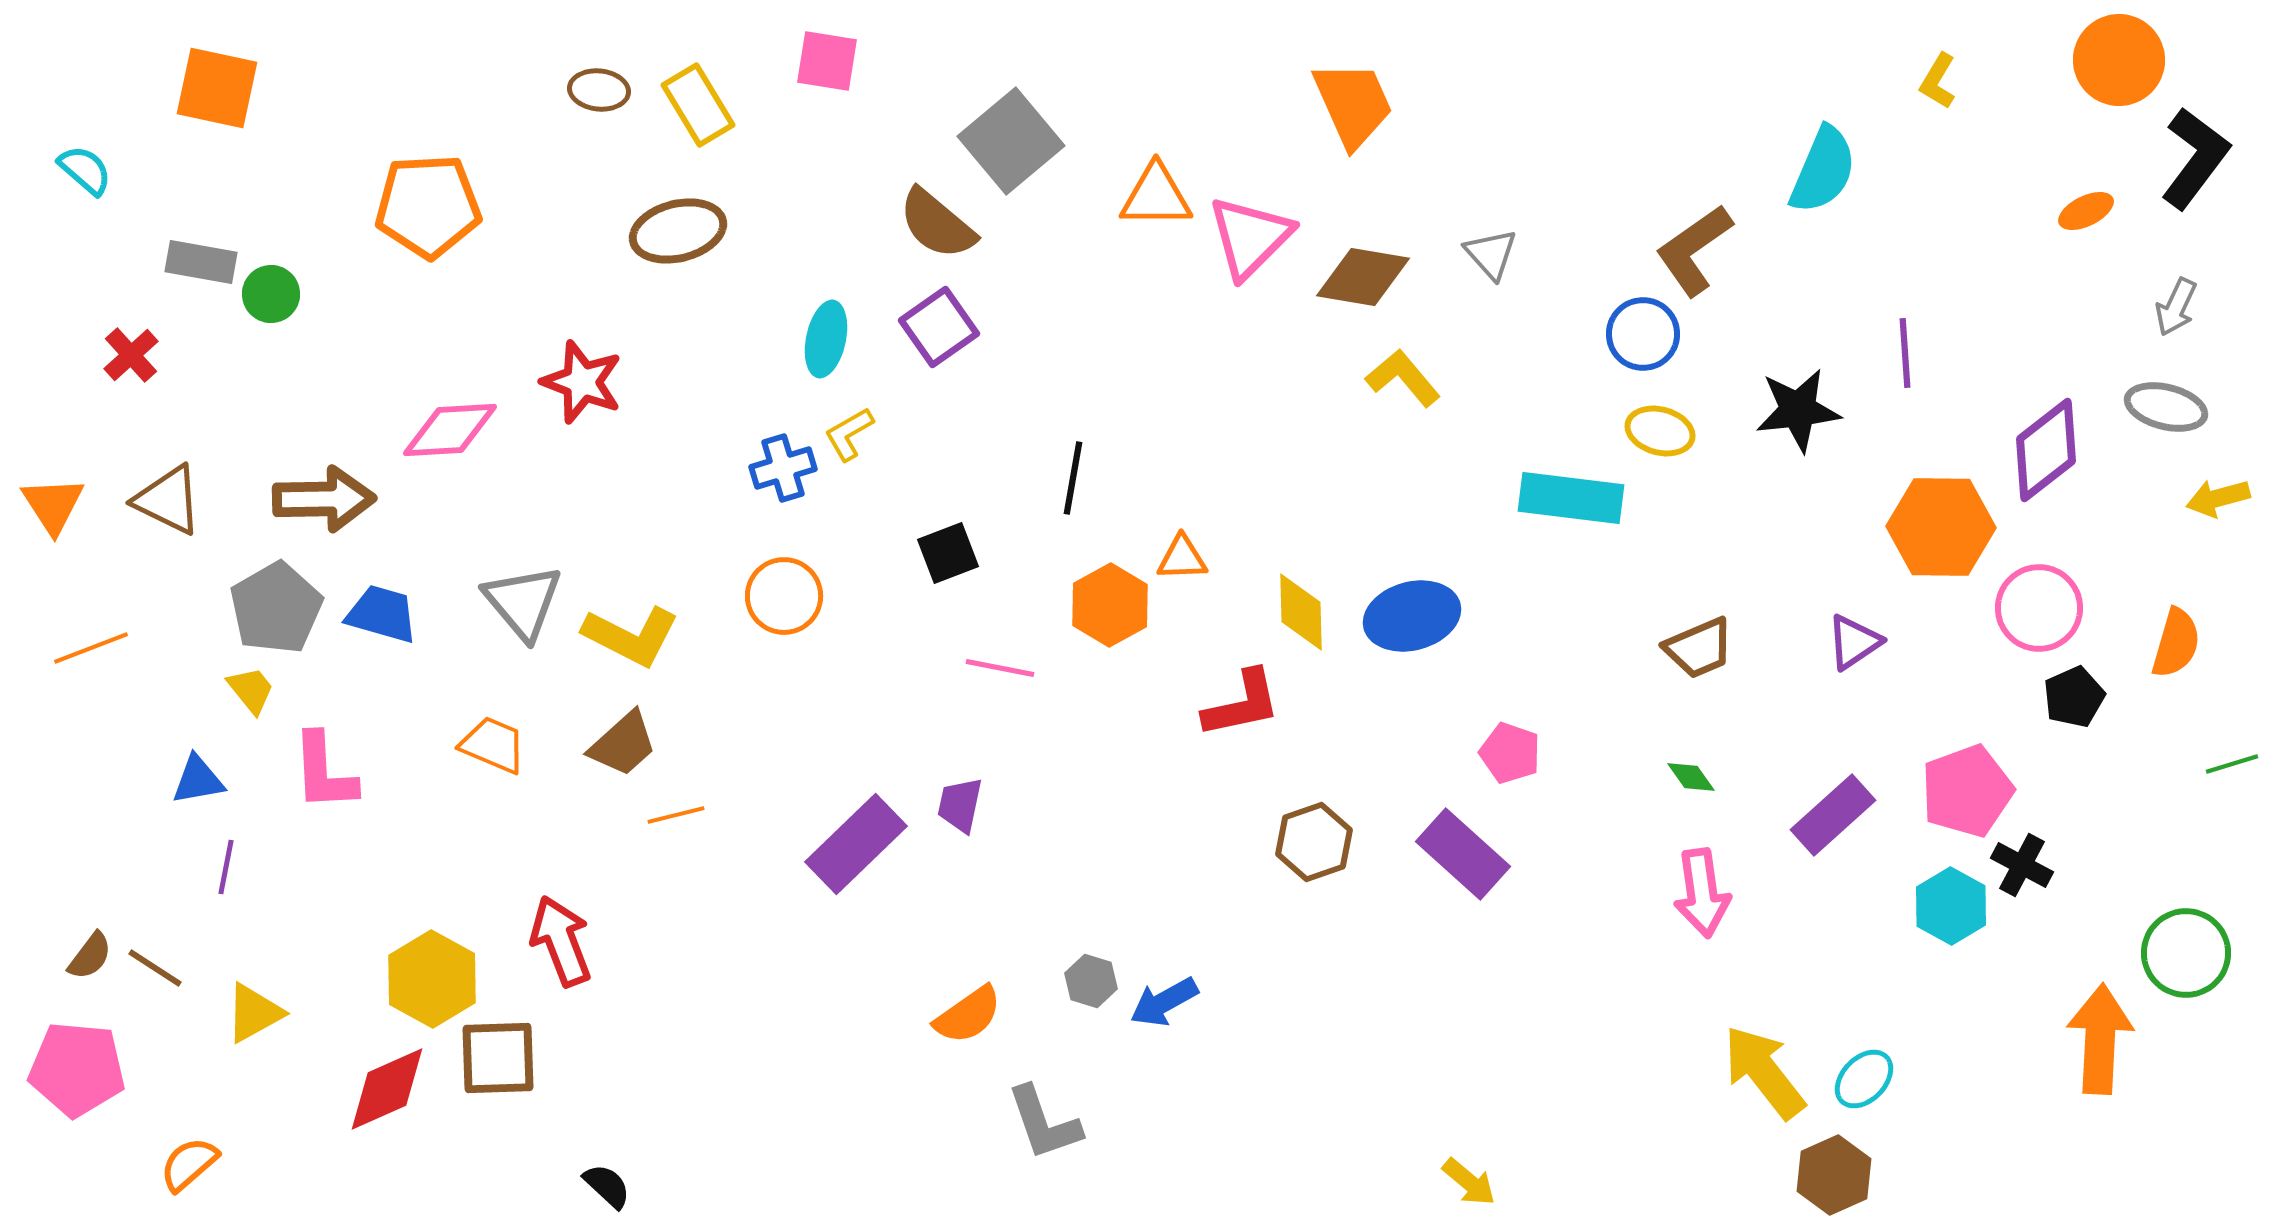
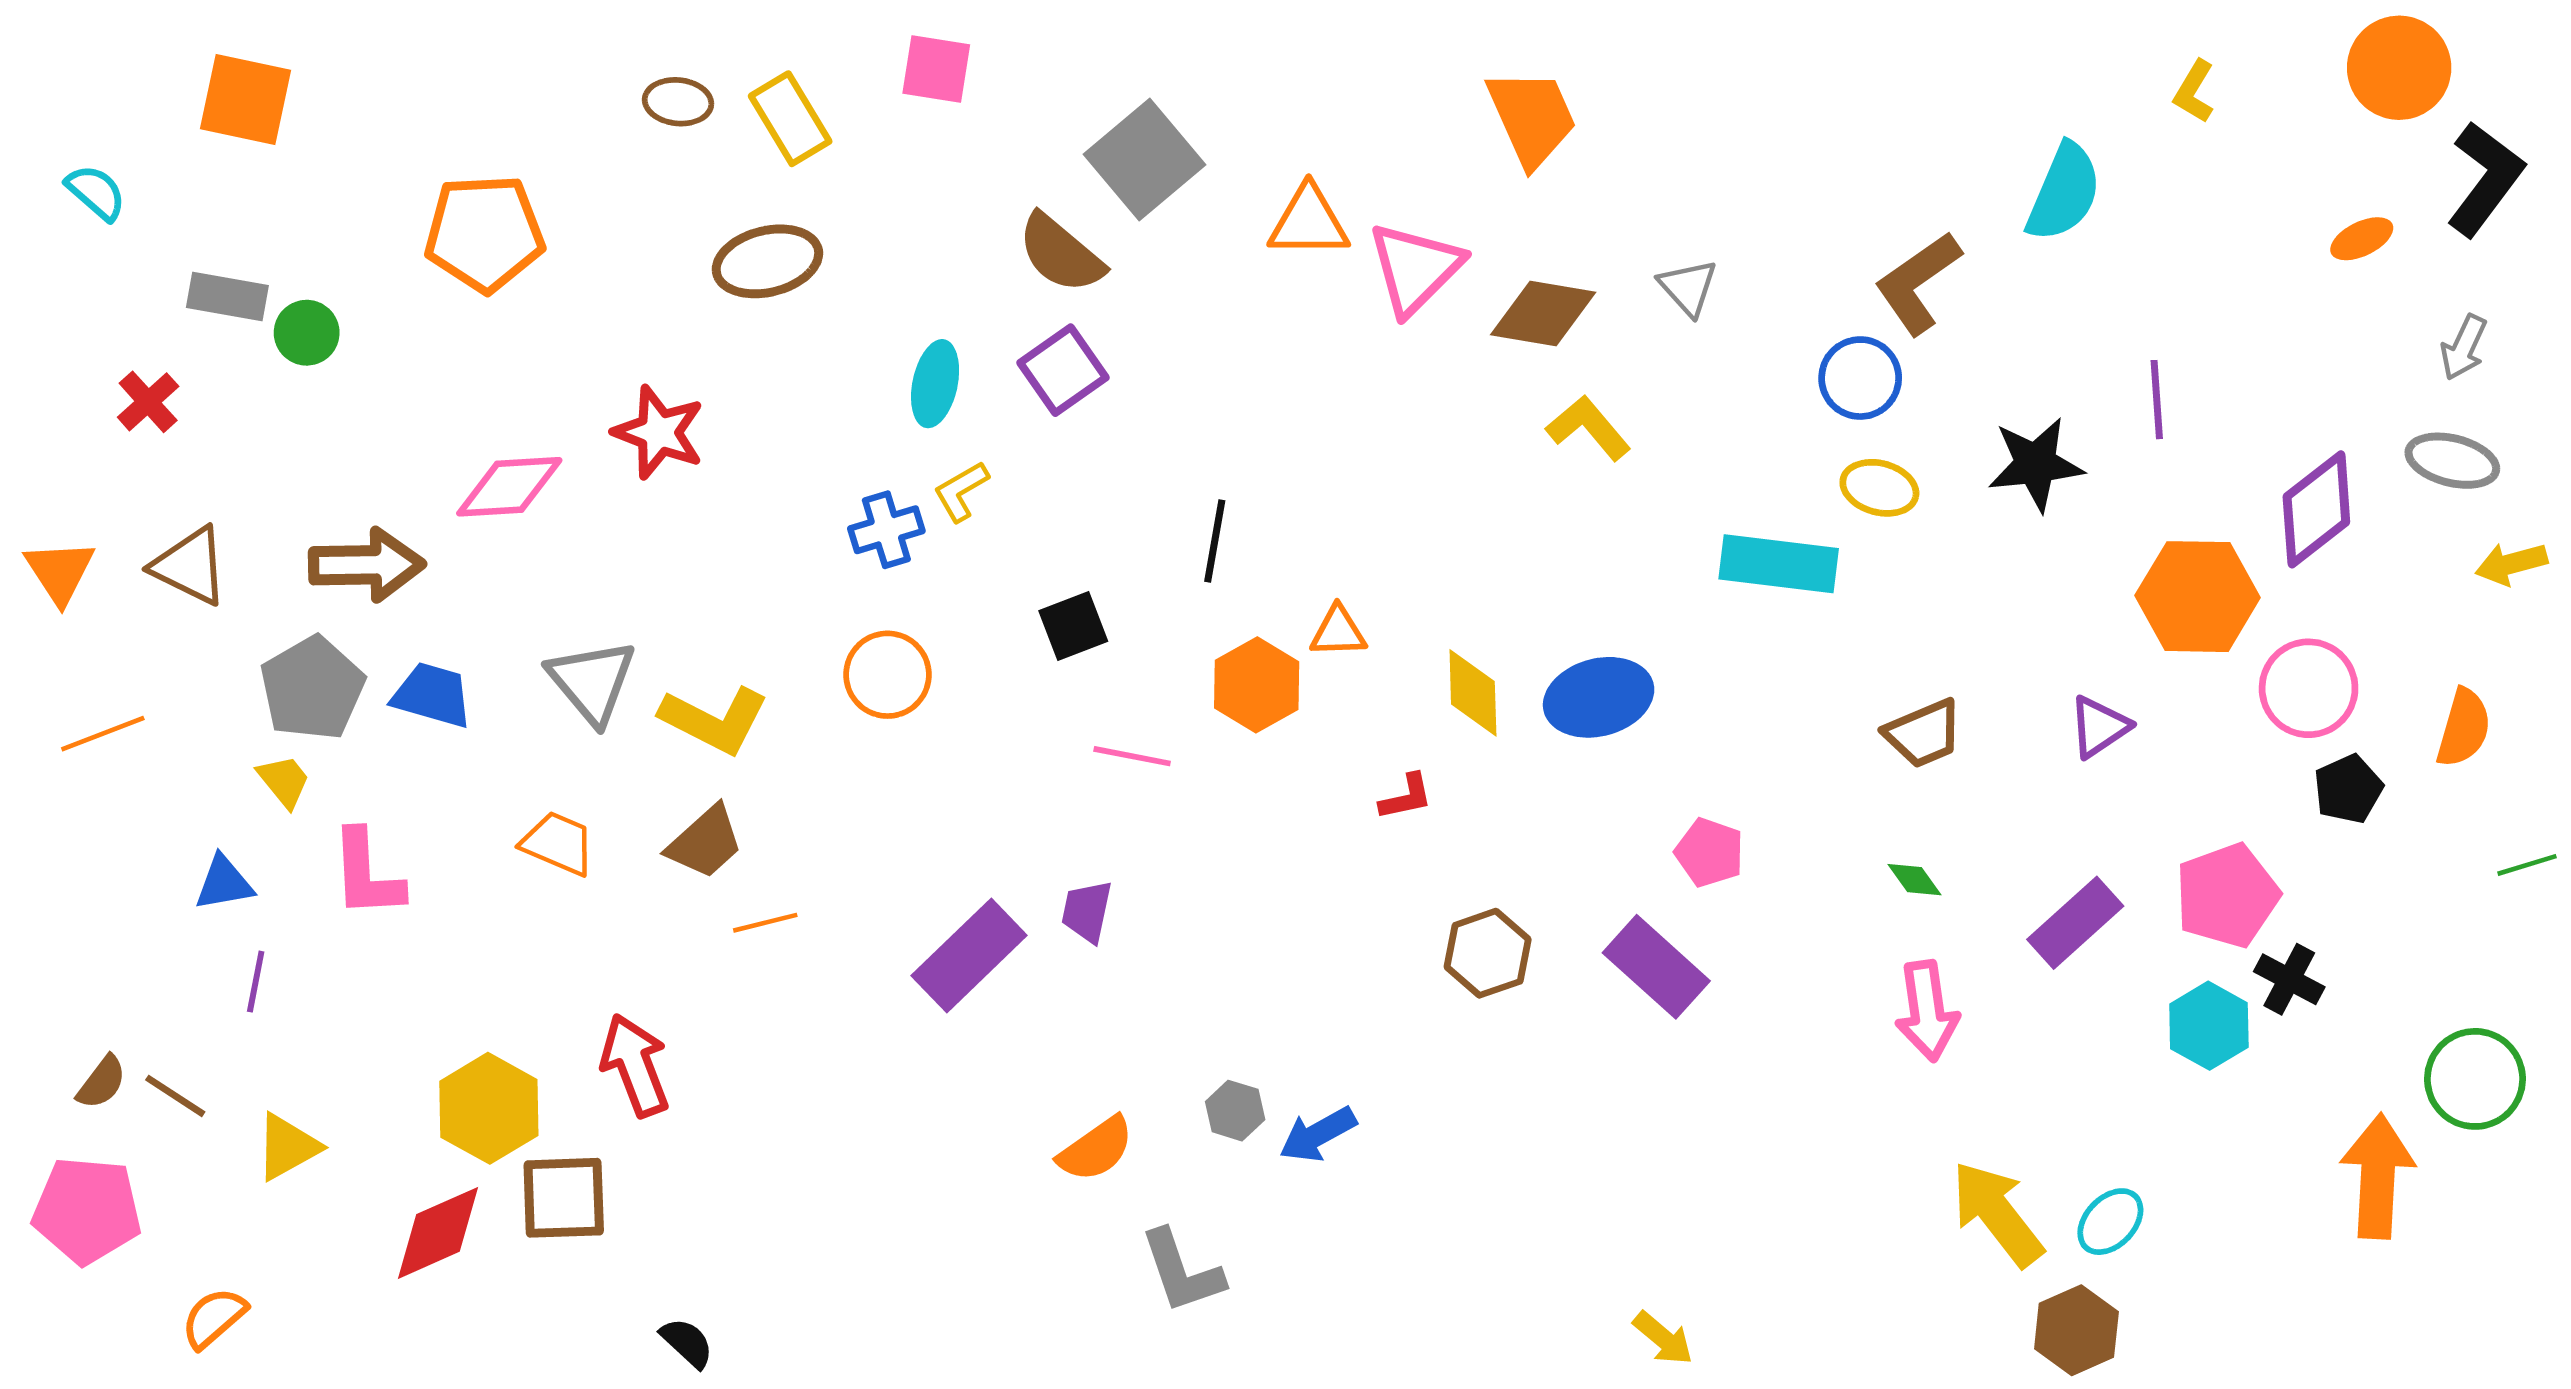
red L-shape: (1242, 704) -> (1406, 797), size x0.6

